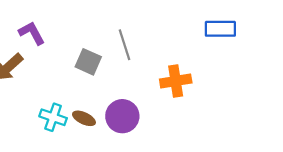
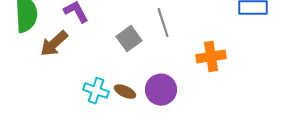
gray square: (88, 62) -> (129, 39), turned 30

